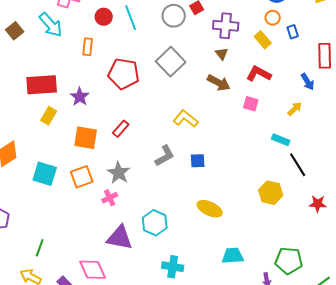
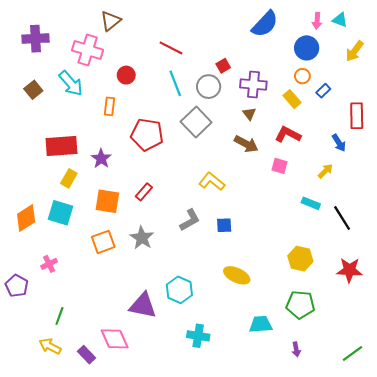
gray circle: (174, 16) -> (209, 87), moved
cyan line: (131, 18) -> (175, 83), moved
blue rectangle: (293, 32) -> (323, 91), turned 64
black line: (298, 165) -> (342, 218), moved
cyan square: (45, 174) -> (60, 213), moved
pink cross: (110, 198) -> (49, 264), moved
red star: (318, 204) -> (349, 270), size x1.4
green pentagon: (289, 261) -> (300, 305), moved

